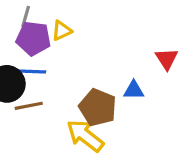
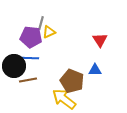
gray line: (26, 17) -> (41, 23), moved
red triangle: (167, 59) -> (100, 40), moved

